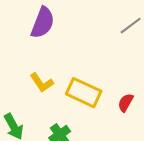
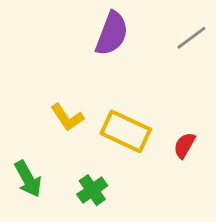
purple semicircle: (43, 23) -> (112, 34), moved

